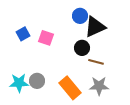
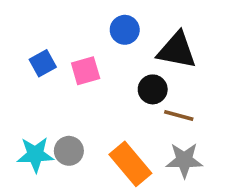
blue circle: (80, 16) -> (125, 30), moved
black triangle: (95, 27) -> (177, 50), turned 35
pink square: (46, 38) -> (86, 71), turned -35

